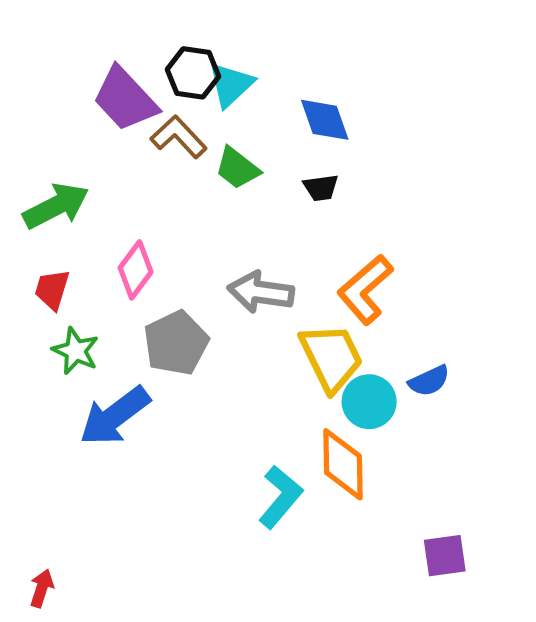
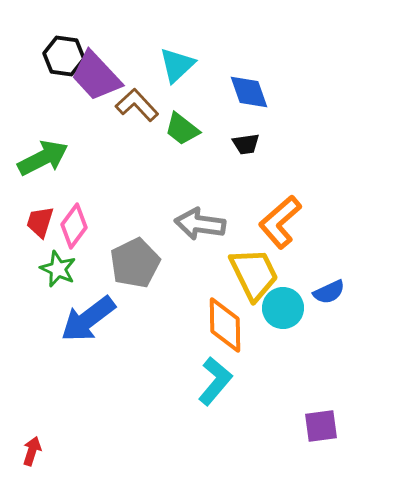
black hexagon: (193, 73) -> (64, 56), moved
pink diamond: (136, 270) -> (74, 226), moved
orange diamond: (343, 464) -> (225, 325), moved
purple square: (445, 556) -> (321, 426), moved

